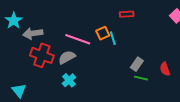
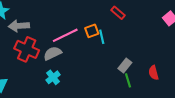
red rectangle: (127, 14) -> (118, 13), turned 40
pink line: (78, 39) -> (65, 35), turned -50
green line: (141, 78) -> (128, 80), turned 56

